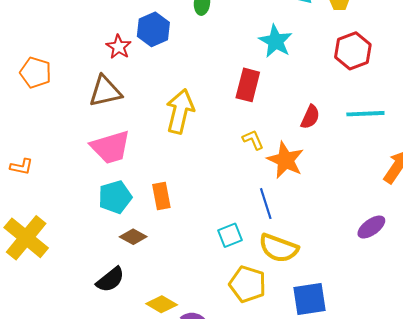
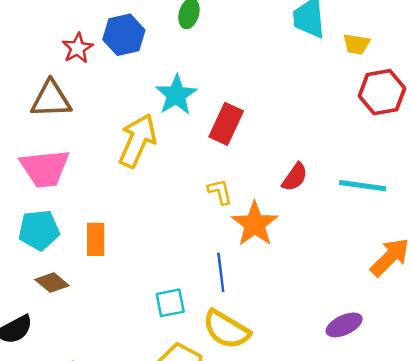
cyan star: (276, 41) -> (176, 95), moved
red hexagon: (353, 51) -> (382, 92), moved

